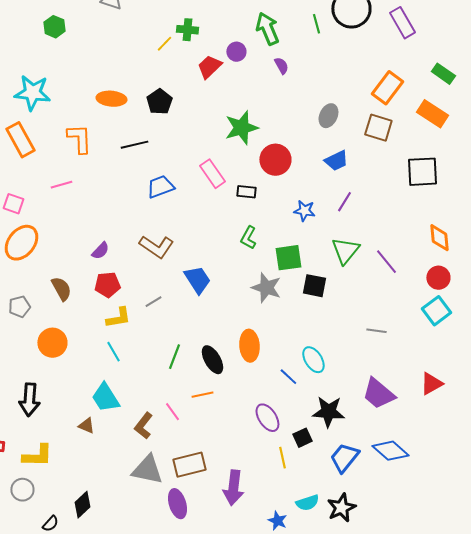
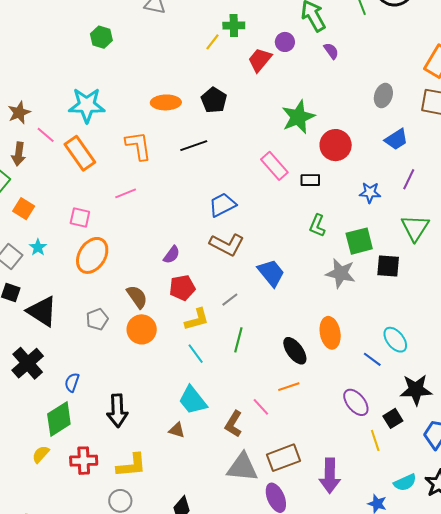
blue trapezoid: (160, 187) -> (222, 205), moved
orange circle: (52, 343) -> (142, 329), moved
green line: (174, 357) -> (238, 340), moved

